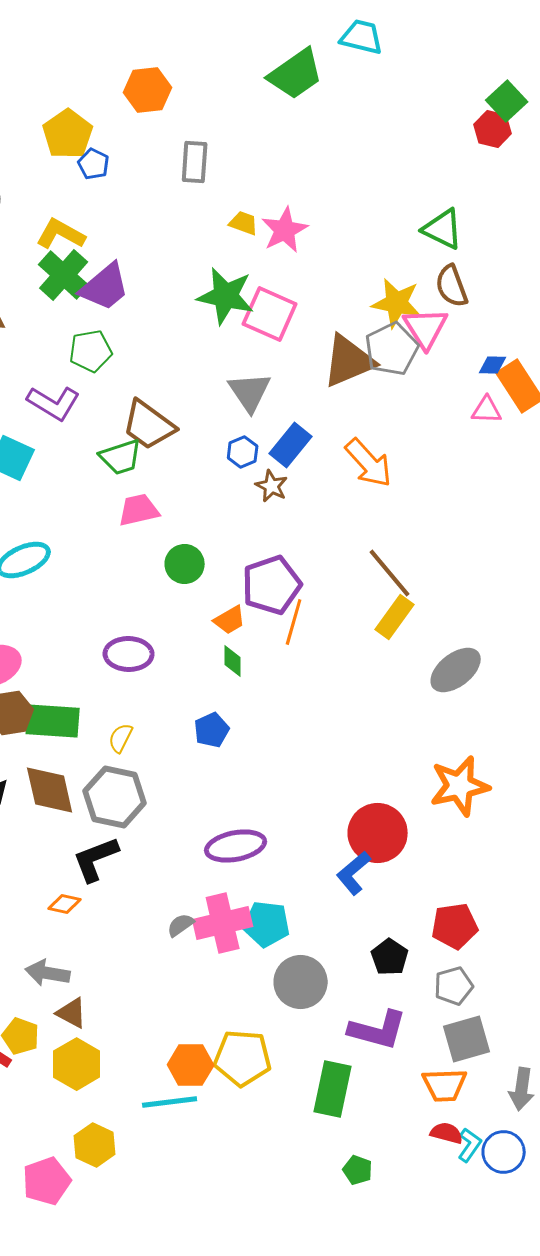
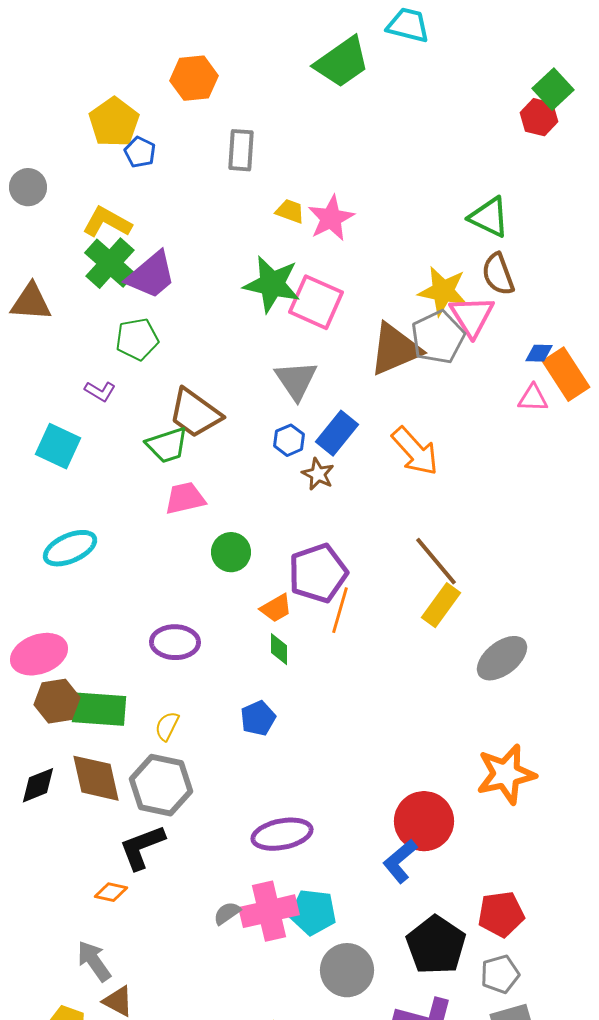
purple L-shape: (54, 403) -> (100, 391), size x0.6
black pentagon: (390, 957) -> (436, 945), size x1.6
gray arrow: (48, 973) -> (94, 961), turned 45

